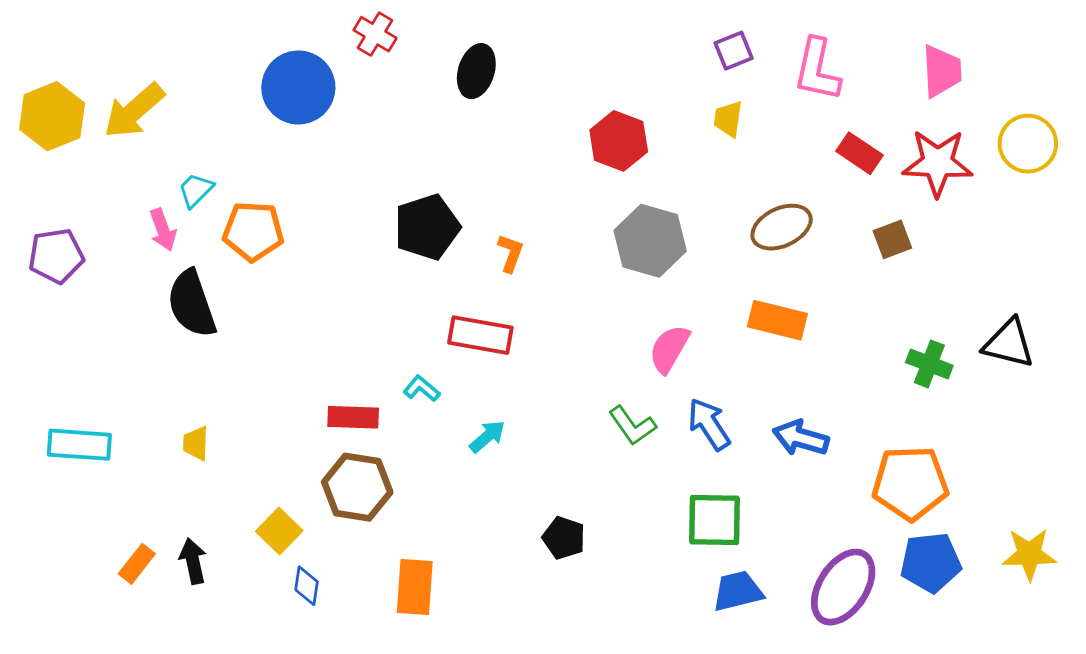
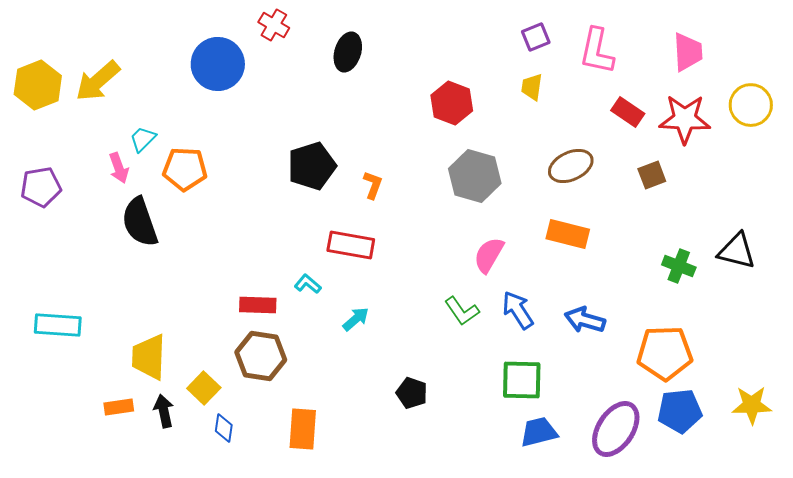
yellow trapezoid: (196, 443) -> (149, 357), moved, size x1.8
black arrow: (193, 561) -> (164, 411), moved
orange rectangle: (137, 564) -> (119, 407), moved, turned 44

